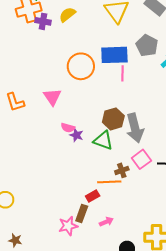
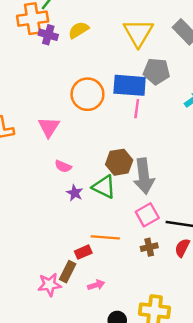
gray pentagon: (147, 45) -> (156, 71), moved, turned -30
purple star: (76, 135) -> (75, 193), moved
brown cross: (122, 170) -> (149, 247), moved

